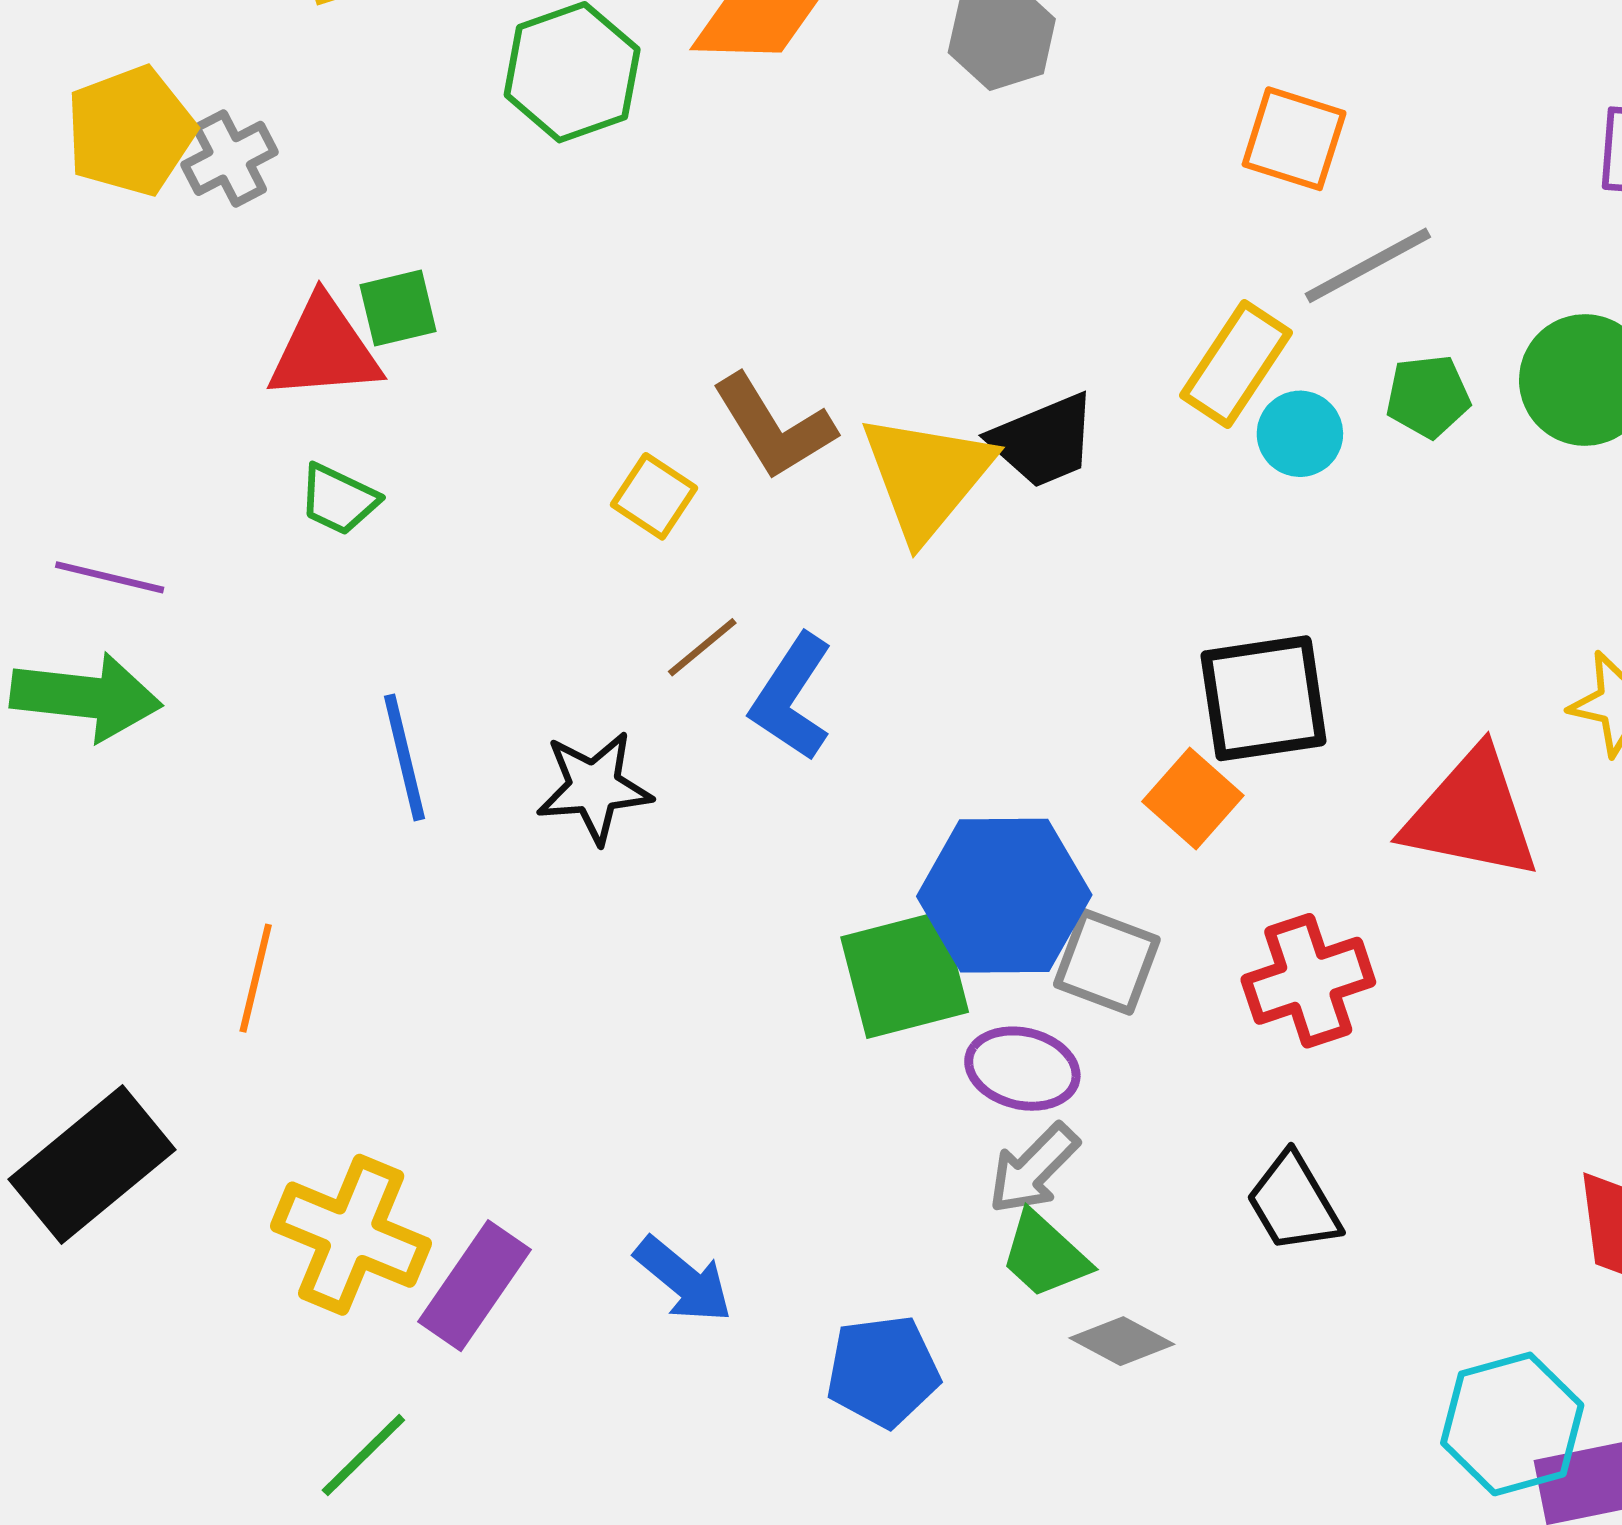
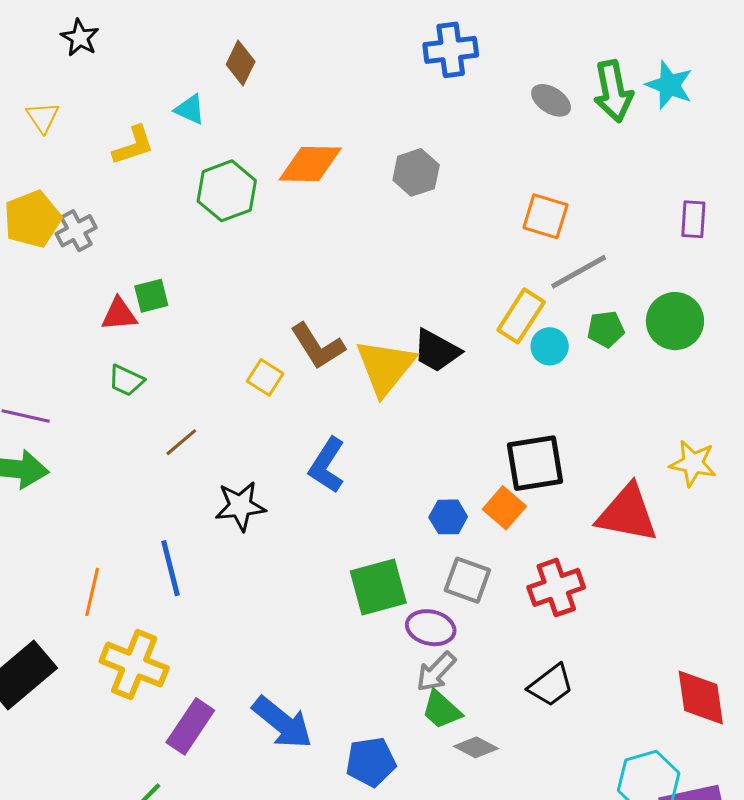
red triangle: (324, 349) -> (119, 314), size x0.7
black trapezoid: (1043, 441) -> (437, 351), turned 52
brown line: (702, 647) -> (181, 442), moved
blue line: (404, 757) -> (170, 568), moved
blue hexagon: (1004, 896) -> (448, 517), moved, size x0.5
black trapezoid: (1293, 1203) -> (551, 685), turned -96
yellow cross: (351, 1235) -> (134, 665), moved
blue arrow: (683, 1280) -> (282, 723), size x1.4

